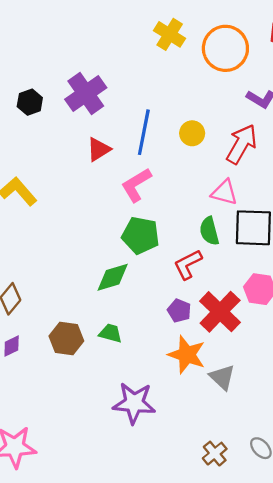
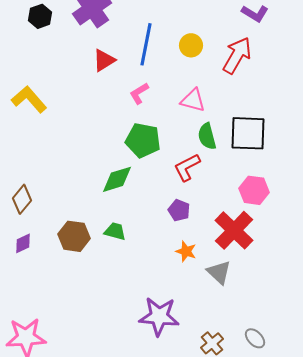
pink L-shape: (136, 185) -> (139, 93), size x0.7
pink triangle: (224, 192) -> (193, 100), moved
red cross: (220, 312) -> (234, 230), moved
orange star: (187, 355) -> (186, 251), size x0.6
purple star: (134, 403) -> (159, 316), moved

